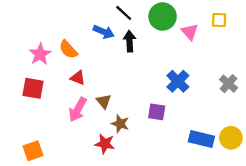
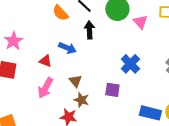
blue arrow: (104, 32) -> (67, 48), moved
orange semicircle: (68, 49) -> (60, 13), moved
brown triangle: (104, 101) -> (75, 81), moved

